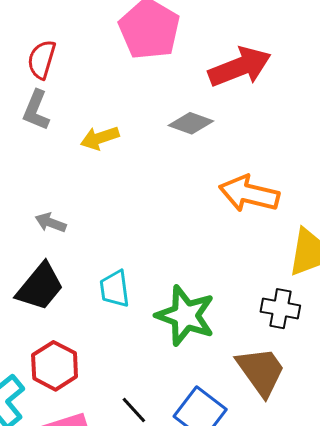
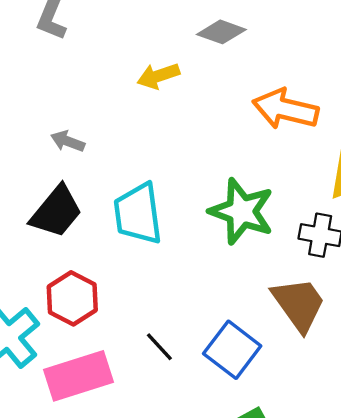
yellow arrow: (100, 138) -> (158, 76), moved
cyan trapezoid: (115, 289) -> (138, 214), size x1.5
green star: (185, 316) -> (242, 211), moved

